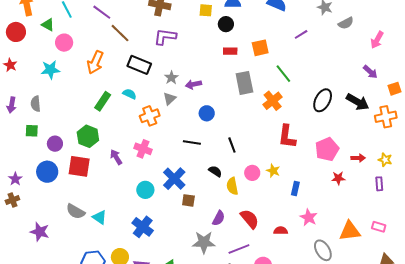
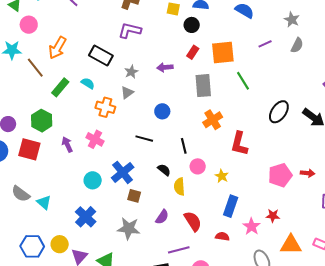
gray semicircle: (346, 23) -> (297, 45), moved, turned -42
brown line: (120, 33) -> (35, 68), moved
orange square: (260, 48) -> (223, 52), size x1.4
red rectangle: (230, 51) -> (193, 52), turned -64
purple arrow: (193, 84) -> (165, 67), moved
orange cross: (273, 101) -> (213, 120), moved
orange cross: (150, 116) -> (105, 107), turned 30
pink pentagon: (327, 149) -> (280, 175), moved
pink circle: (252, 173) -> (198, 166), moved
red star: (338, 178) -> (273, 216), moved
blue rectangle: (295, 189) -> (231, 206), moved, size x1.5
gray star: (204, 242) -> (129, 228), moved

